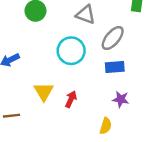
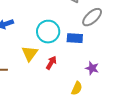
cyan circle: (71, 51) -> (48, 32), moved
blue rectangle: (115, 67) -> (75, 38), moved

